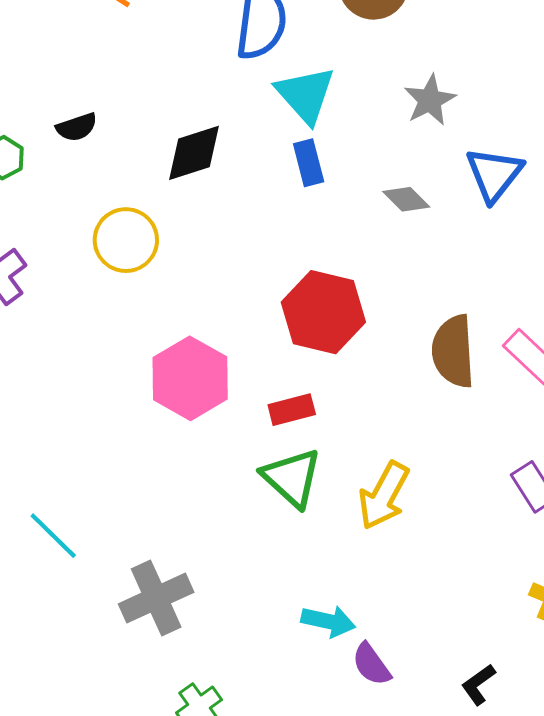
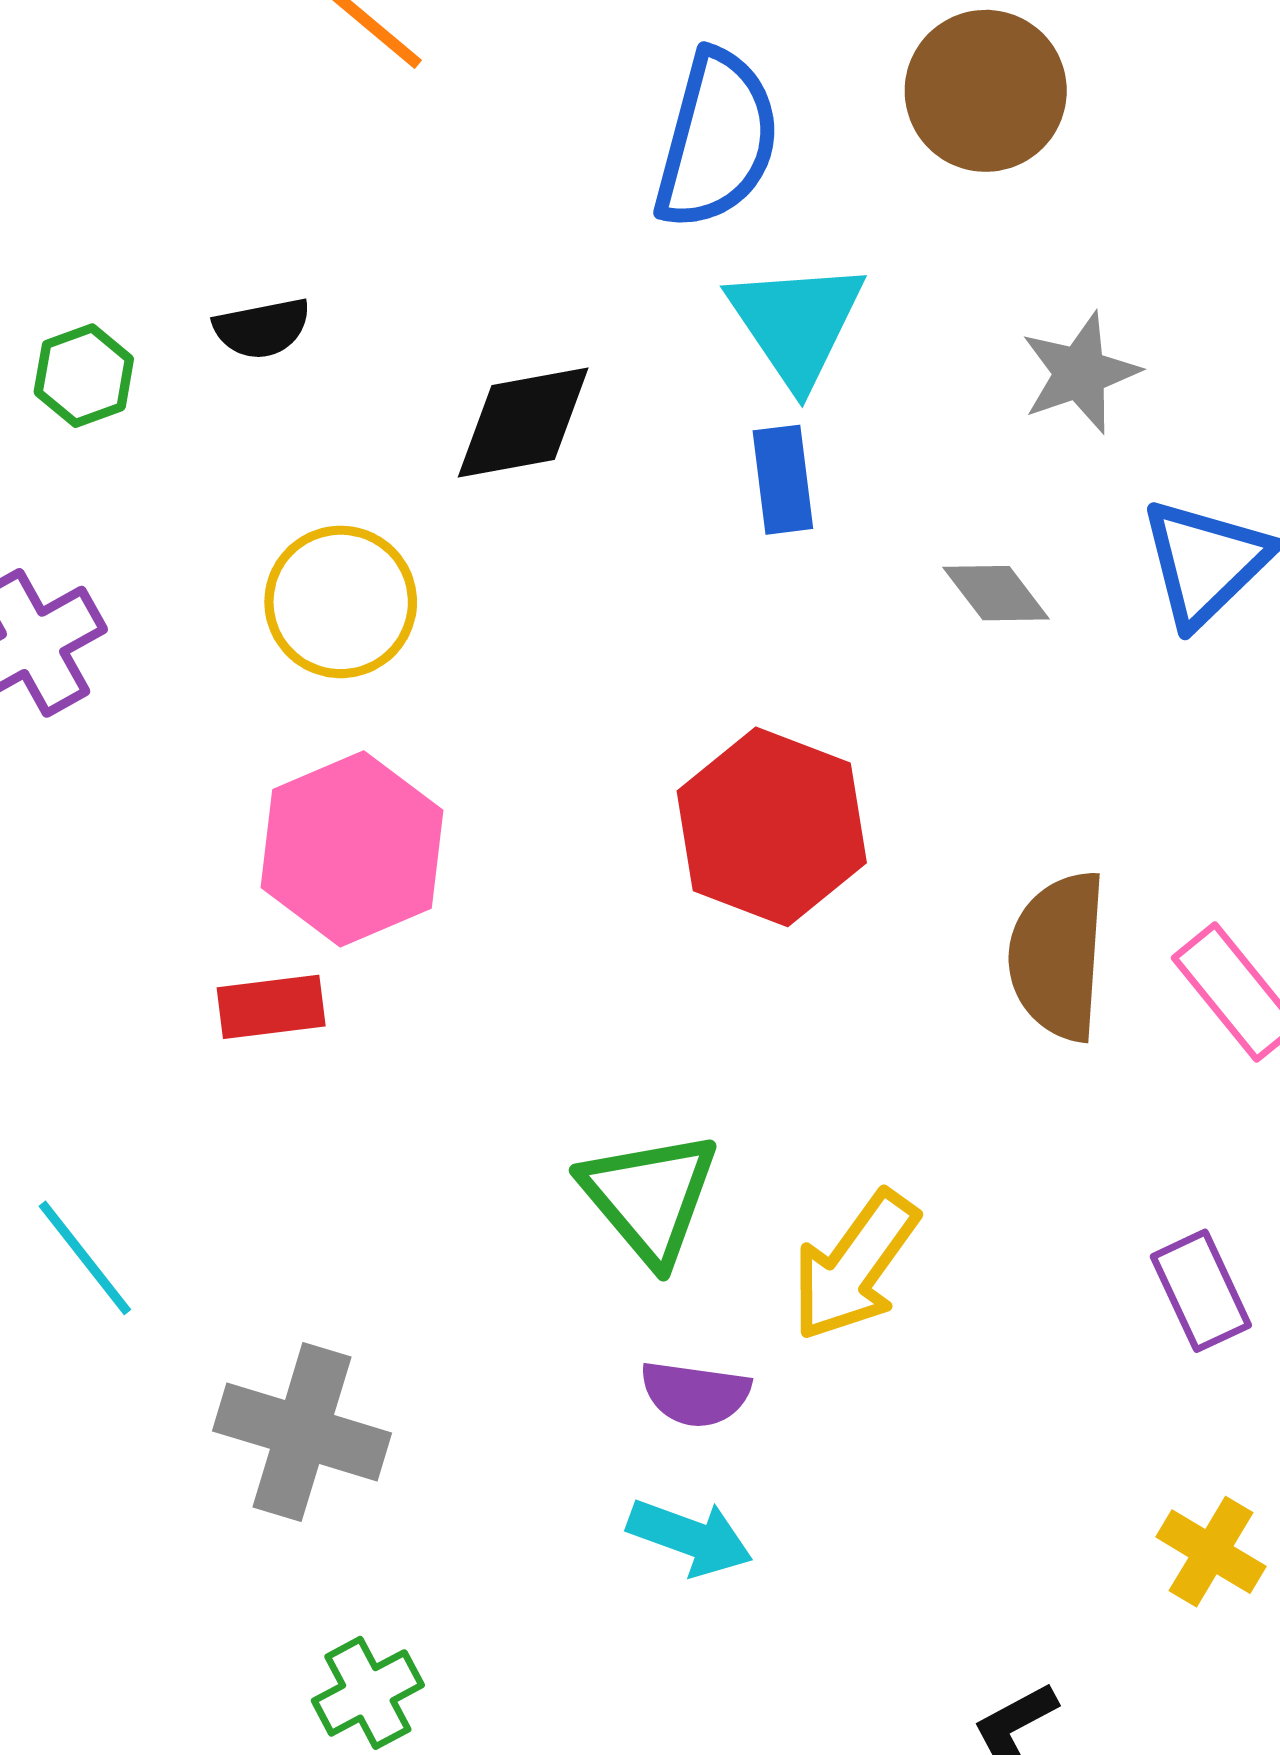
pink hexagon: (190, 378) -> (352, 849), moved
red rectangle: (292, 410) -> (271, 1007), moved
gray cross: (156, 598) -> (302, 1432), turned 34
purple semicircle: (371, 664) -> (695, 1394), moved, turned -54

